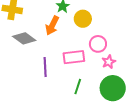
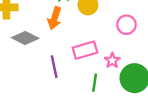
pink circle: (98, 44) -> (126, 25), moved
pink star: (109, 62) -> (112, 60), moved

